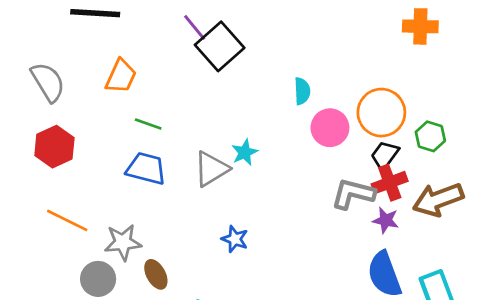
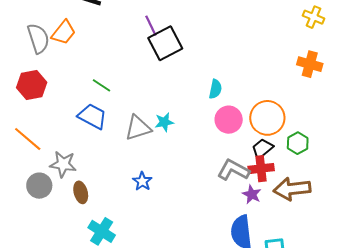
orange trapezoid: (121, 76) -> (64, 32), moved

